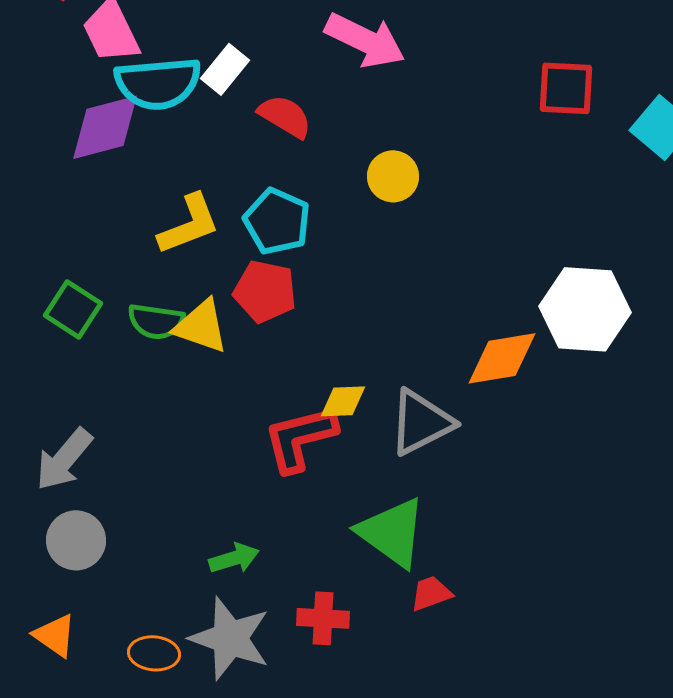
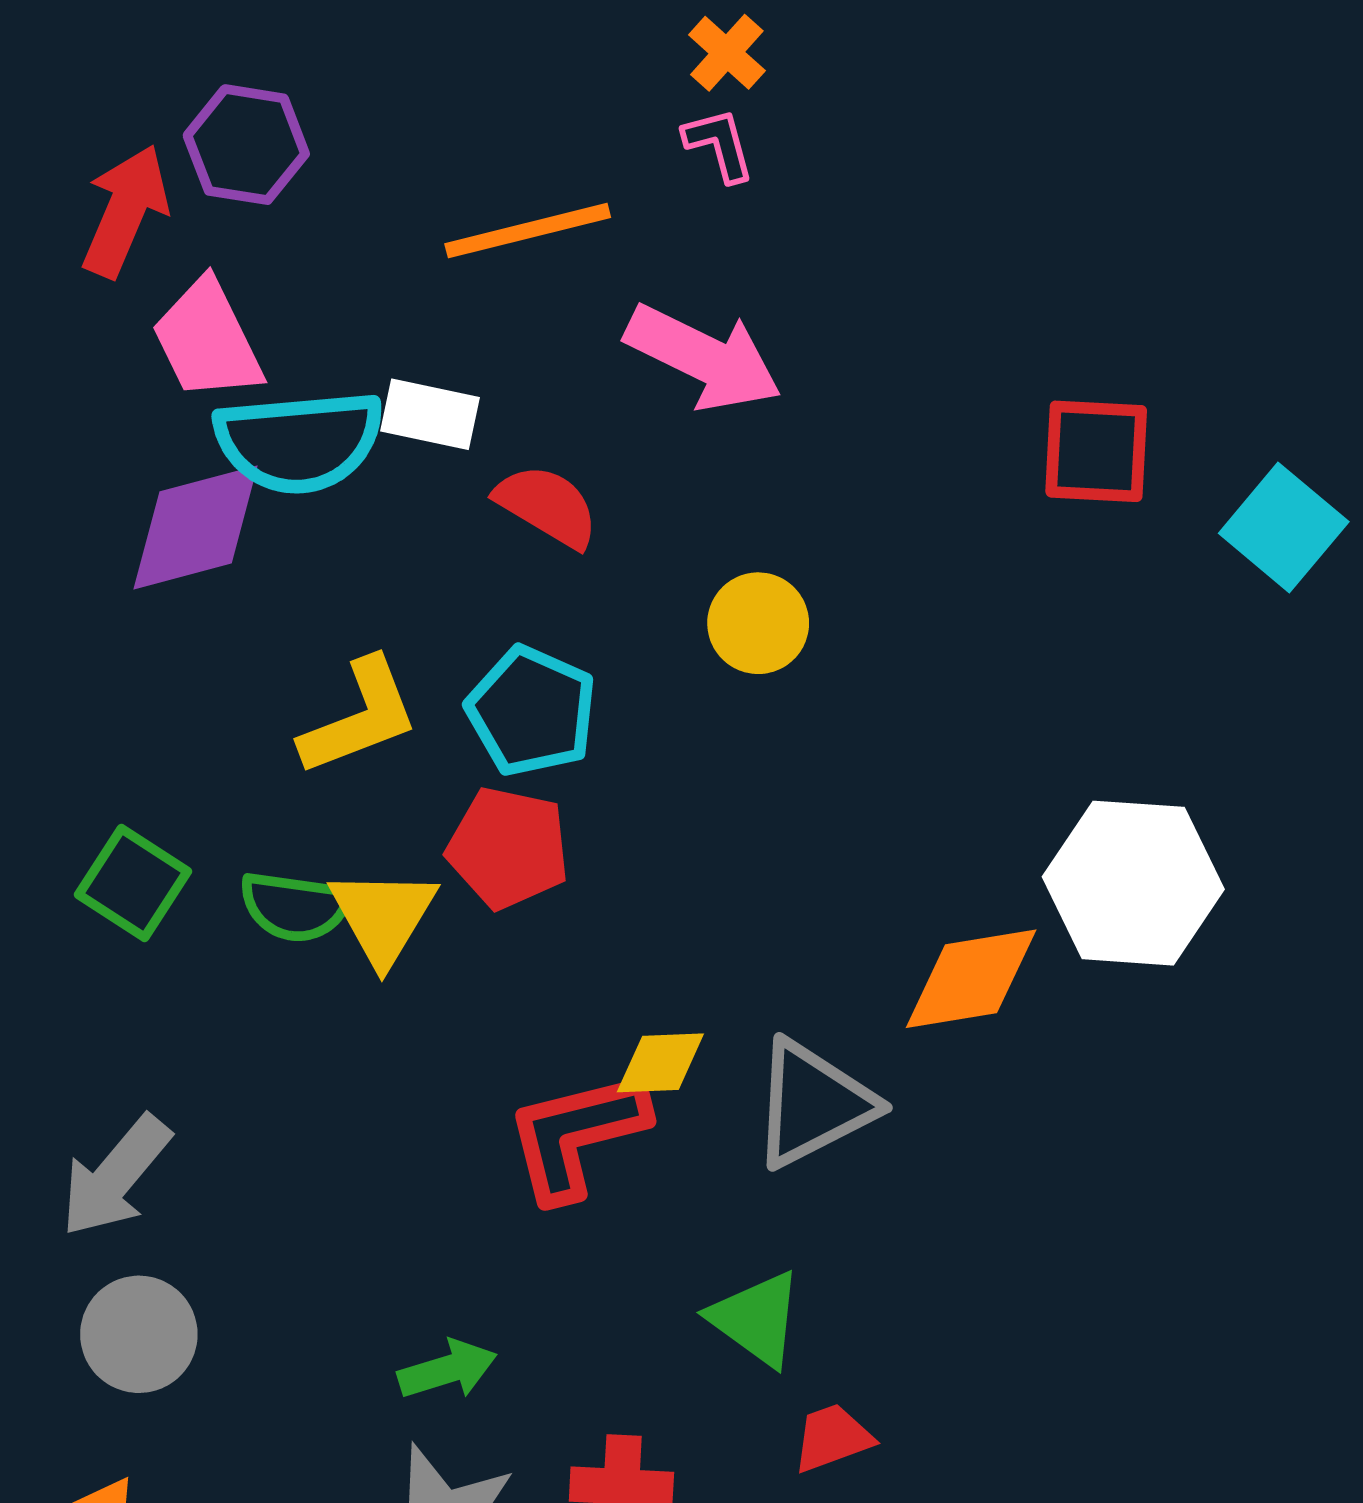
white rectangle: (225, 69) -> (430, 414), turned 63
yellow triangle: (201, 326) -> (383, 916), turned 42
green triangle: (392, 532) -> (756, 1319), size x0.7

